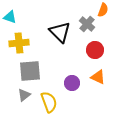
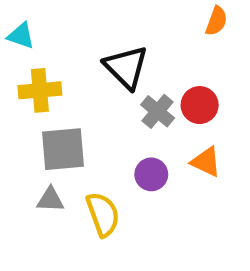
gray cross: (87, 24) -> (158, 111), moved
gray triangle: (24, 95) -> (50, 200), turned 40

